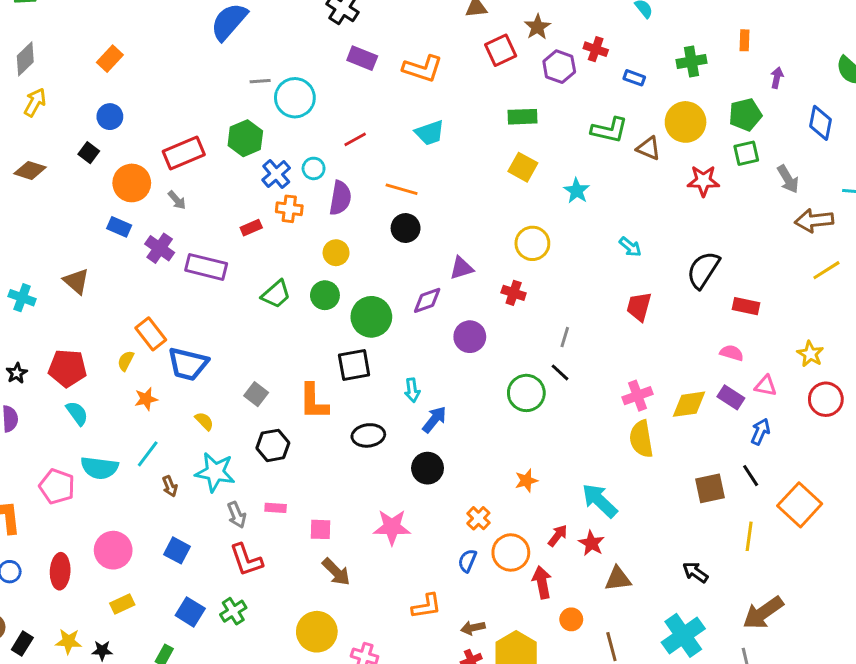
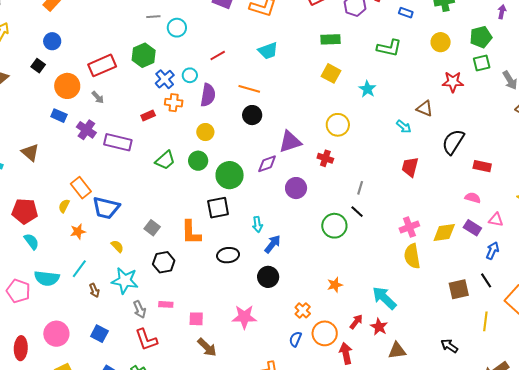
cyan circle: (295, 98) -> (177, 28), size x0.7
yellow circle: (686, 122) -> (441, 42), size x0.7
brown triangle: (649, 148) -> (425, 109), moved
purple triangle: (461, 268) -> (290, 142), size x1.4

